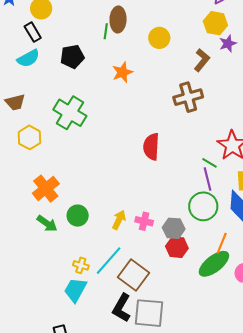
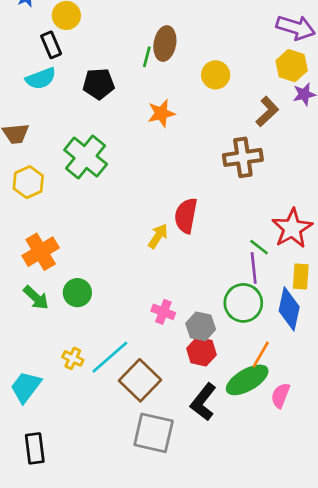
yellow arrow: (119, 220) -> (158, 236), moved
cyan trapezoid: (75, 290) -> (26, 387), moved
black L-shape: (122, 308) -> (203, 402), moved

